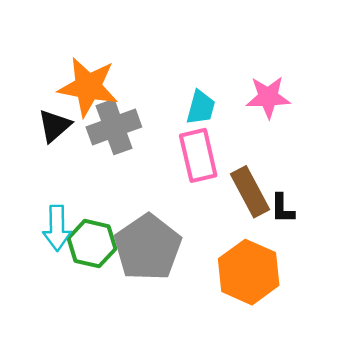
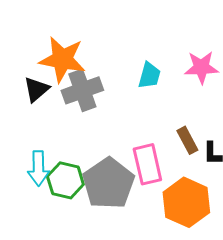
pink rectangle: (198, 155) -> (147, 164), moved
brown rectangle: (250, 192) -> (187, 140), size x0.7

